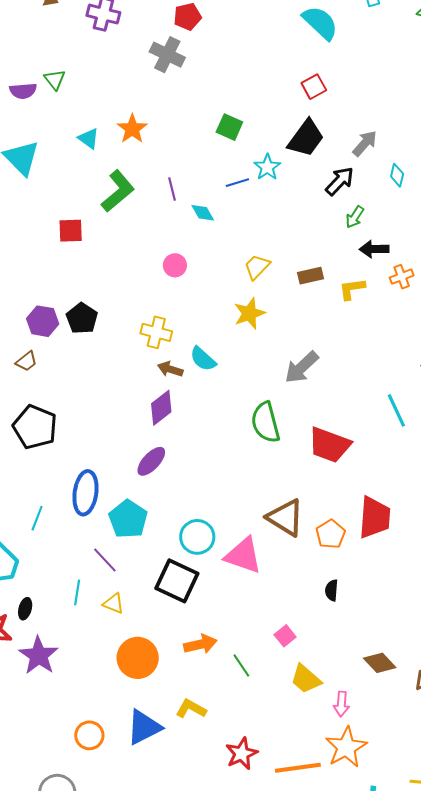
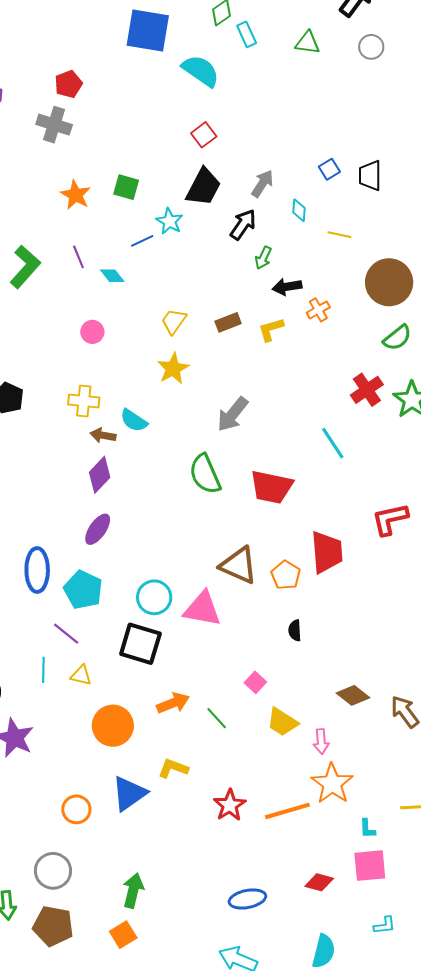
orange star: (132, 129) -> (76, 195), moved

